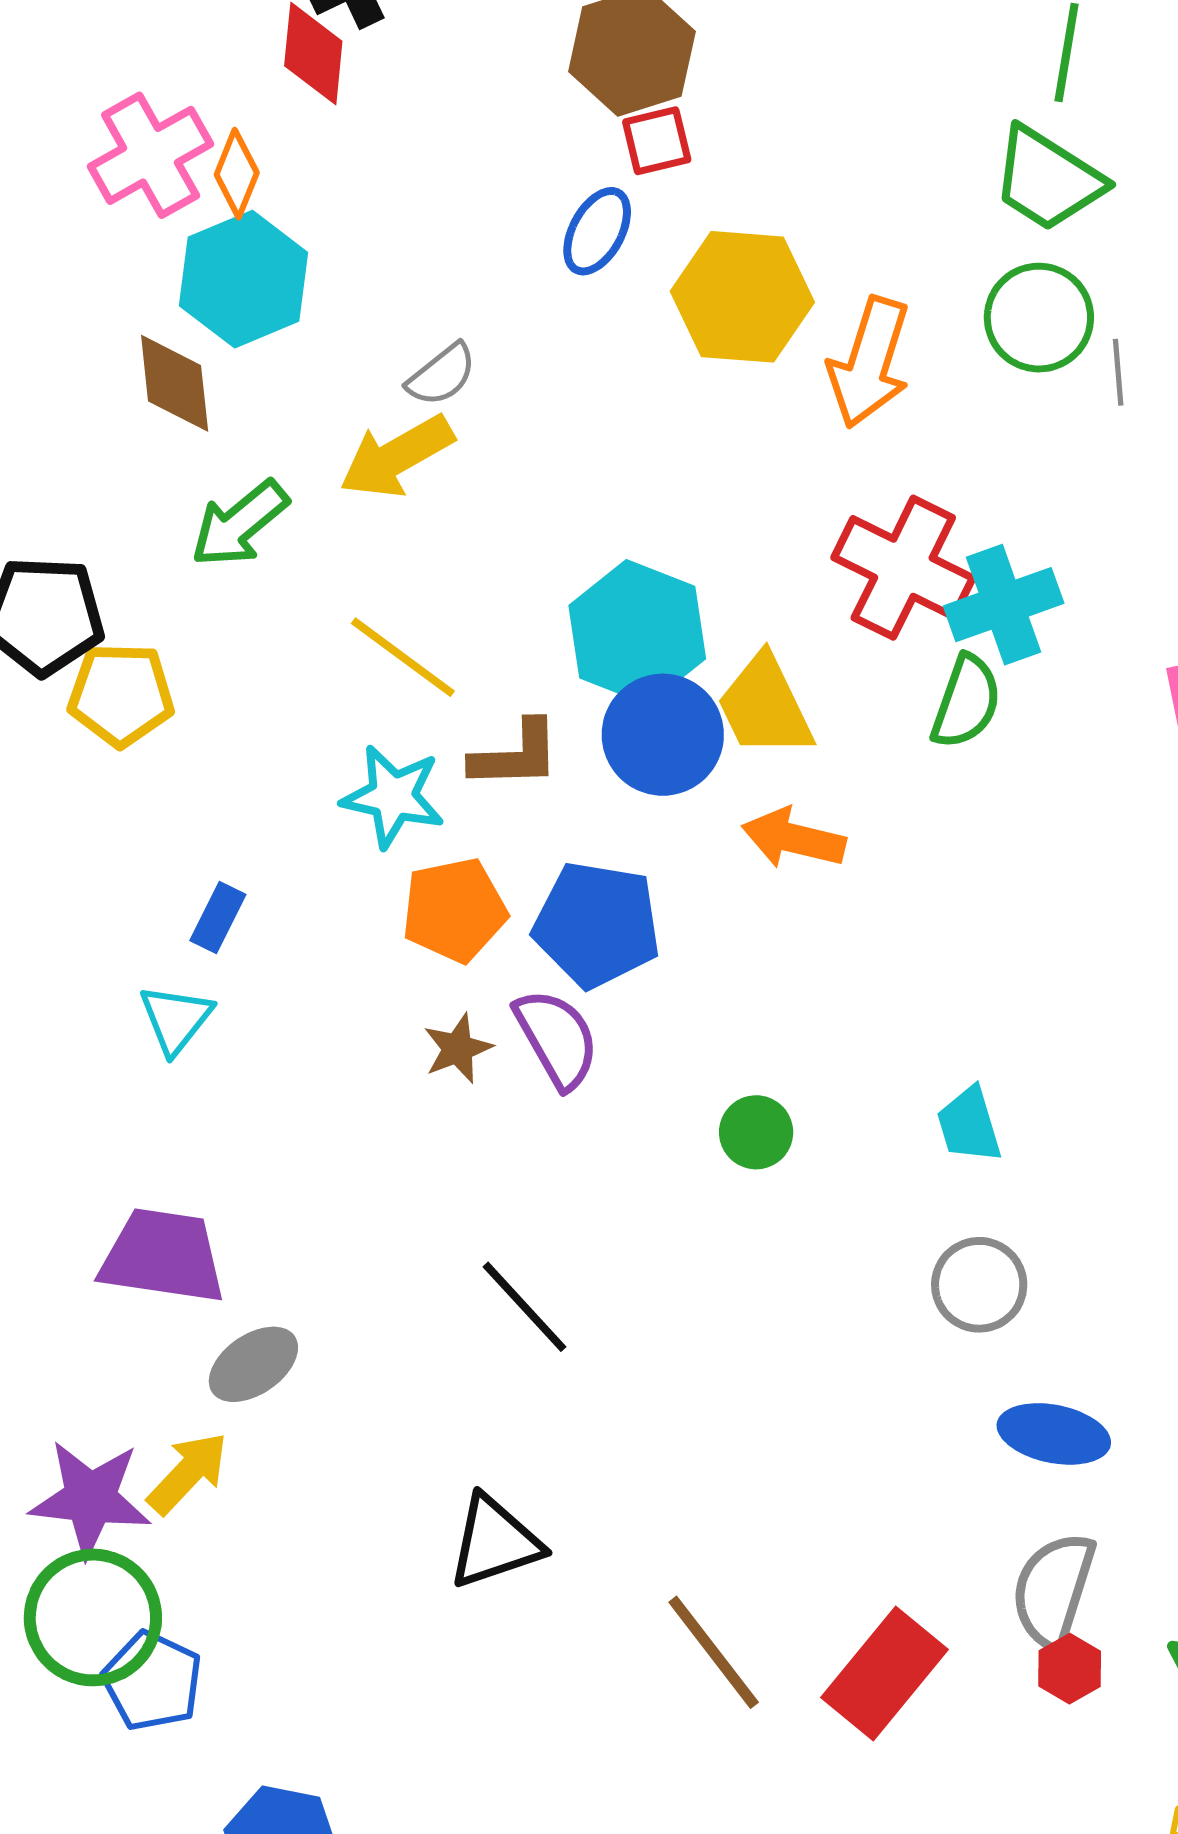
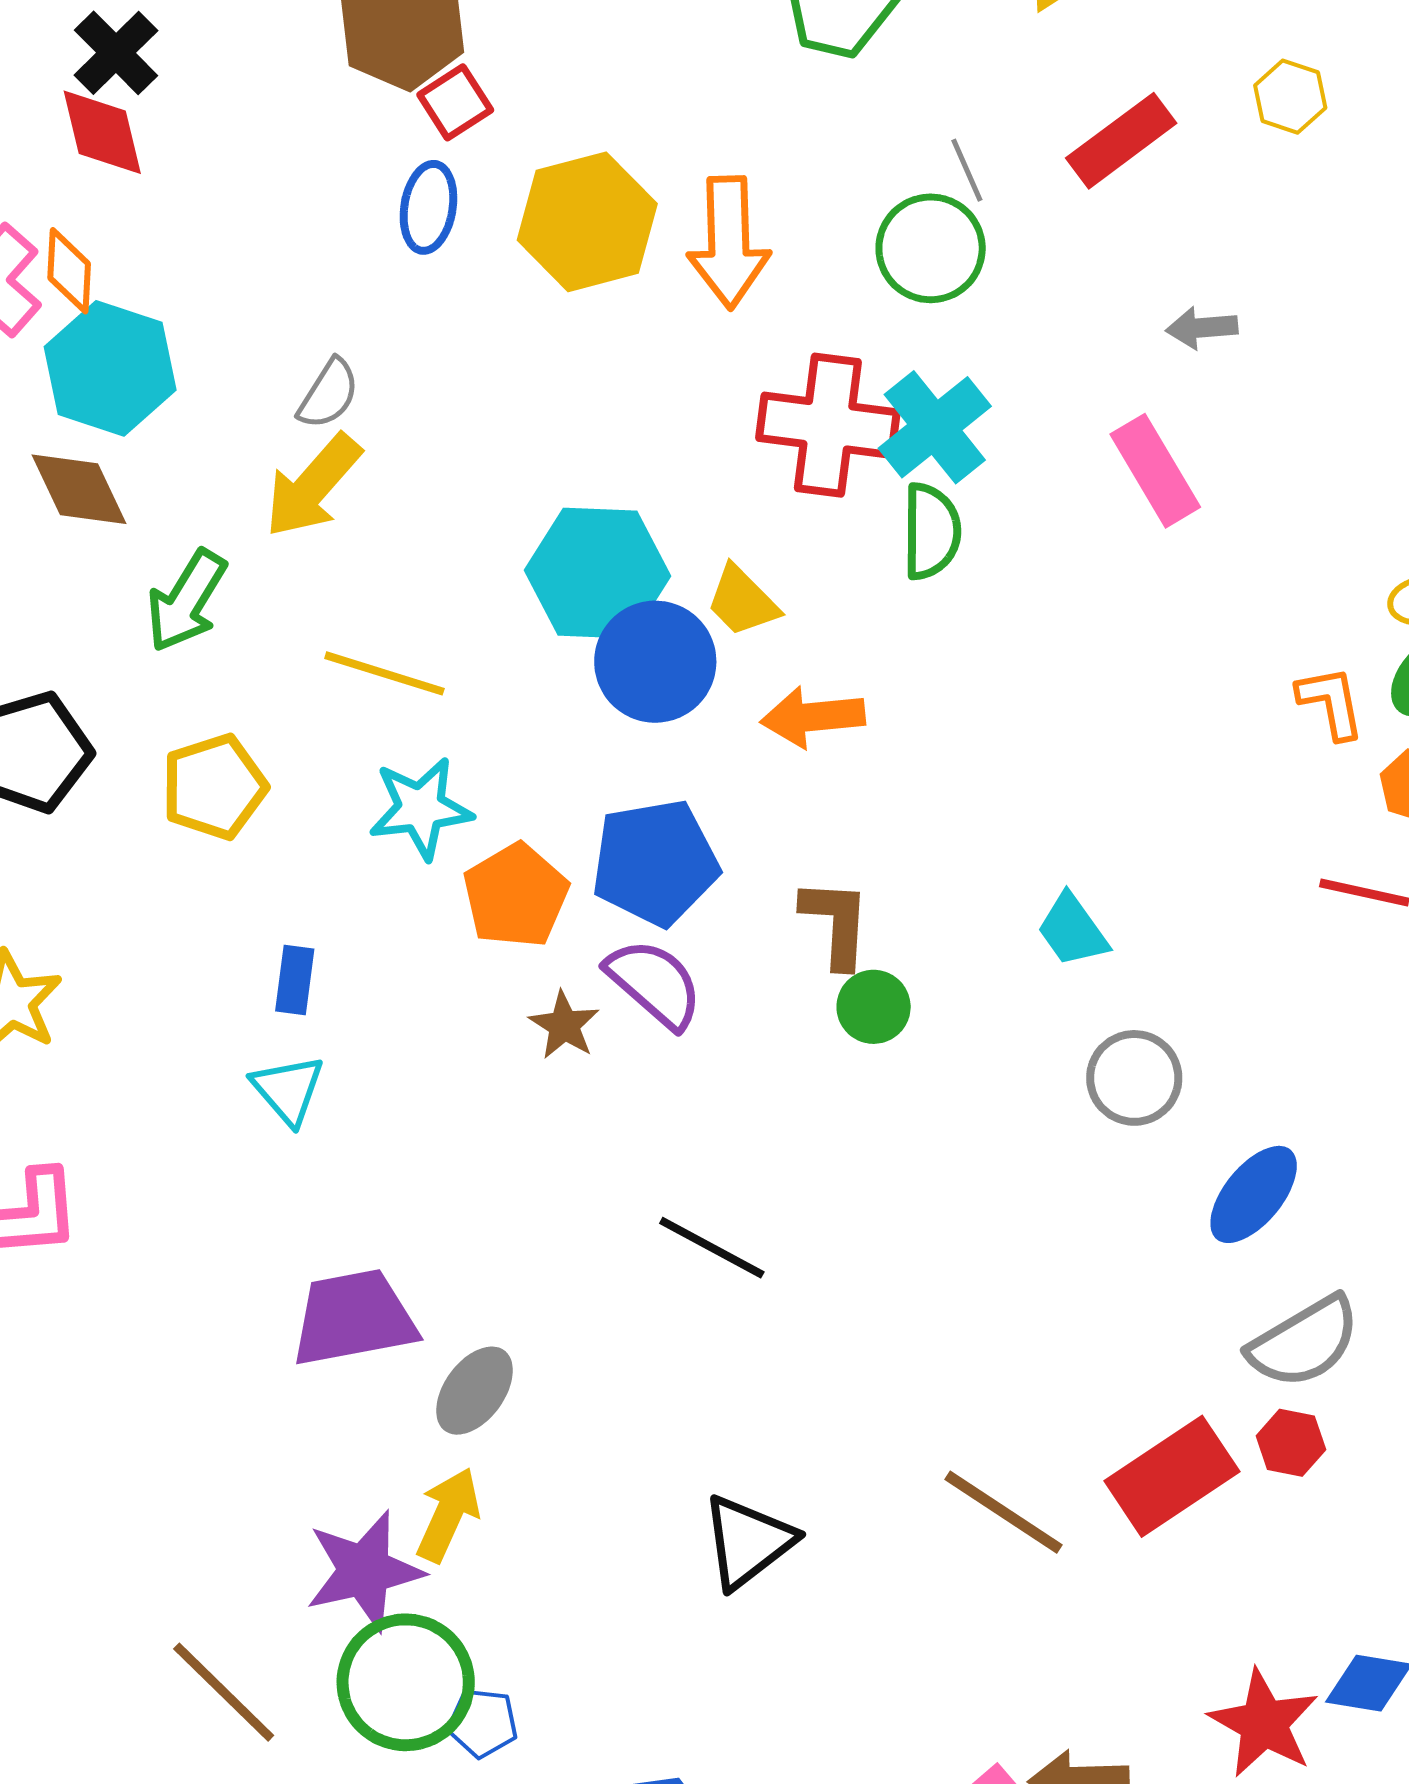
green circle: (1039, 318) -> (931, 248), moved
yellow pentagon: (121, 695) -> (214, 787), moved
yellow trapezoid: (765, 706) -> (742, 601), size x0.7
brown L-shape: (515, 755) -> (836, 923), moved, turned -66
blue ellipse: (1054, 1434) -> (1254, 1194), turned -43
black triangle: (495, 1542) -> (748, 1542), moved
gray semicircle: (1053, 1590) -> (1304, 1342), turned -119
red hexagon: (1070, 1669) -> (1291, 1443), moved
red rectangle: (884, 1674) -> (1172, 1476), turned 36
blue pentagon: (152, 1681) -> (483, 1723), size x0.7

